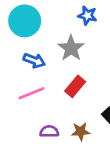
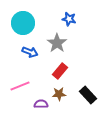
pink line: (31, 93) -> (20, 86), moved
brown star: (81, 131) -> (59, 94), moved

